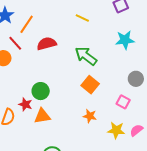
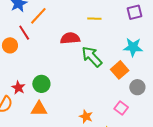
yellow line: (82, 18) -> (94, 19), turned -32
red semicircle: (47, 44) -> (70, 38), moved
orange square: (90, 85) -> (120, 70), moved
red star: (25, 104) -> (18, 88), moved

